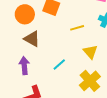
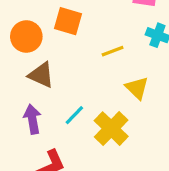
cyan line: (59, 64) -> (74, 115), moved
yellow cross: (90, 81) -> (111, 129), moved

